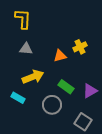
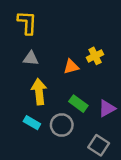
yellow arrow: (33, 77) -> (39, 92), turned -75
cyan rectangle: (18, 98) -> (32, 123), moved

